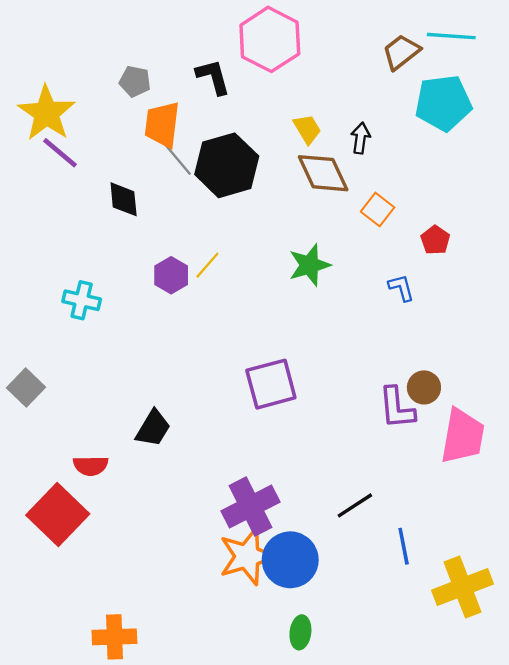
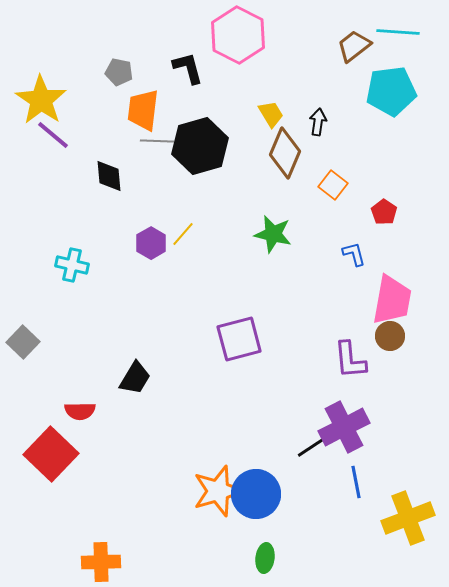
gray line: (178, 160) -> (157, 141), turned -48
brown diamond: (323, 173) -> (285, 153), turned 48
green star: (309, 265) -> (273, 234), turned 30
brown circle: (424, 387) -> (390, 336), moved
pink trapezoid: (463, 436) -> (392, 300), moved
purple cross: (251, 507) -> (344, 427), moved

